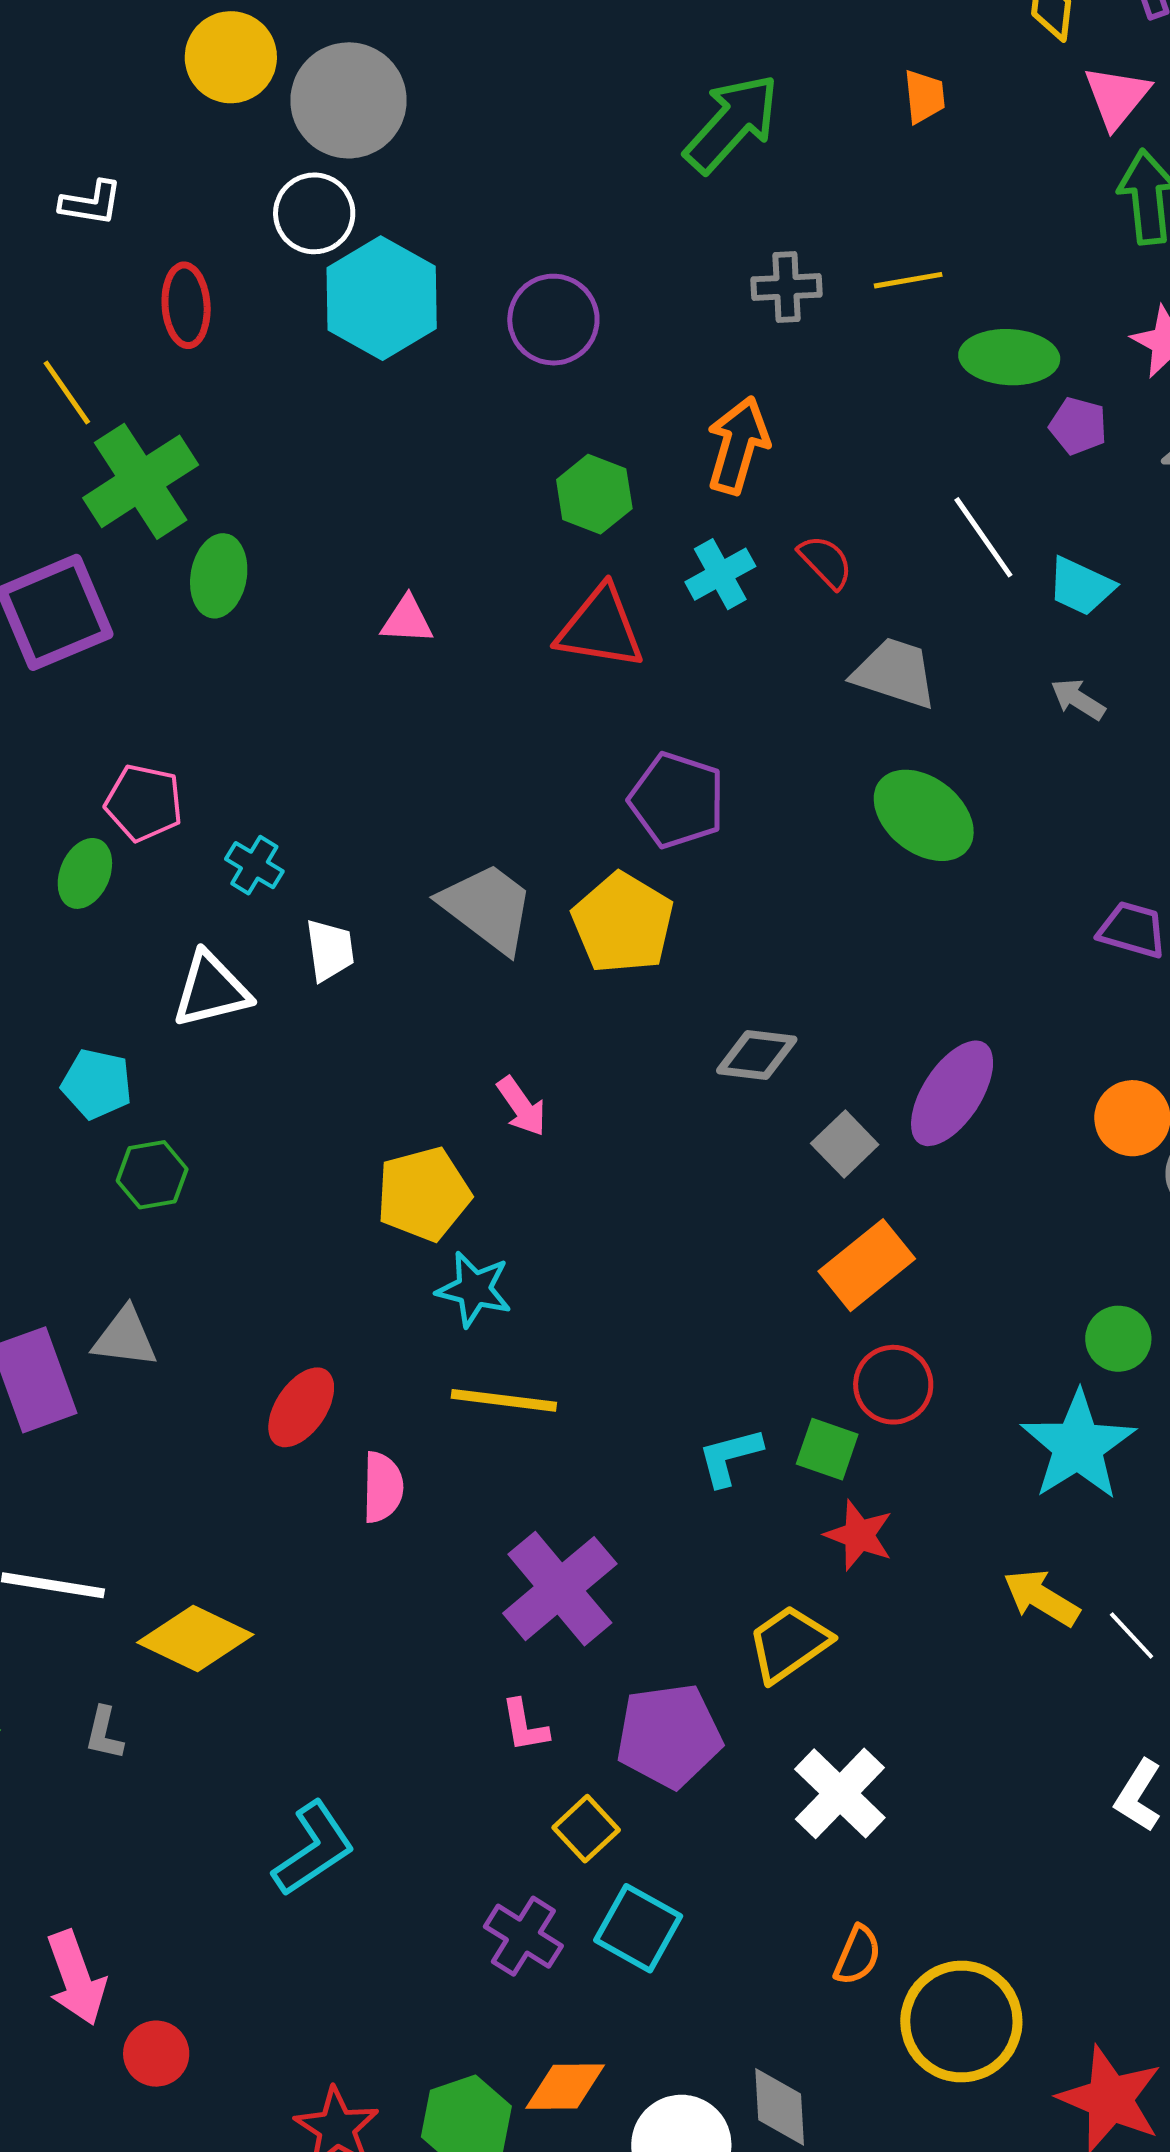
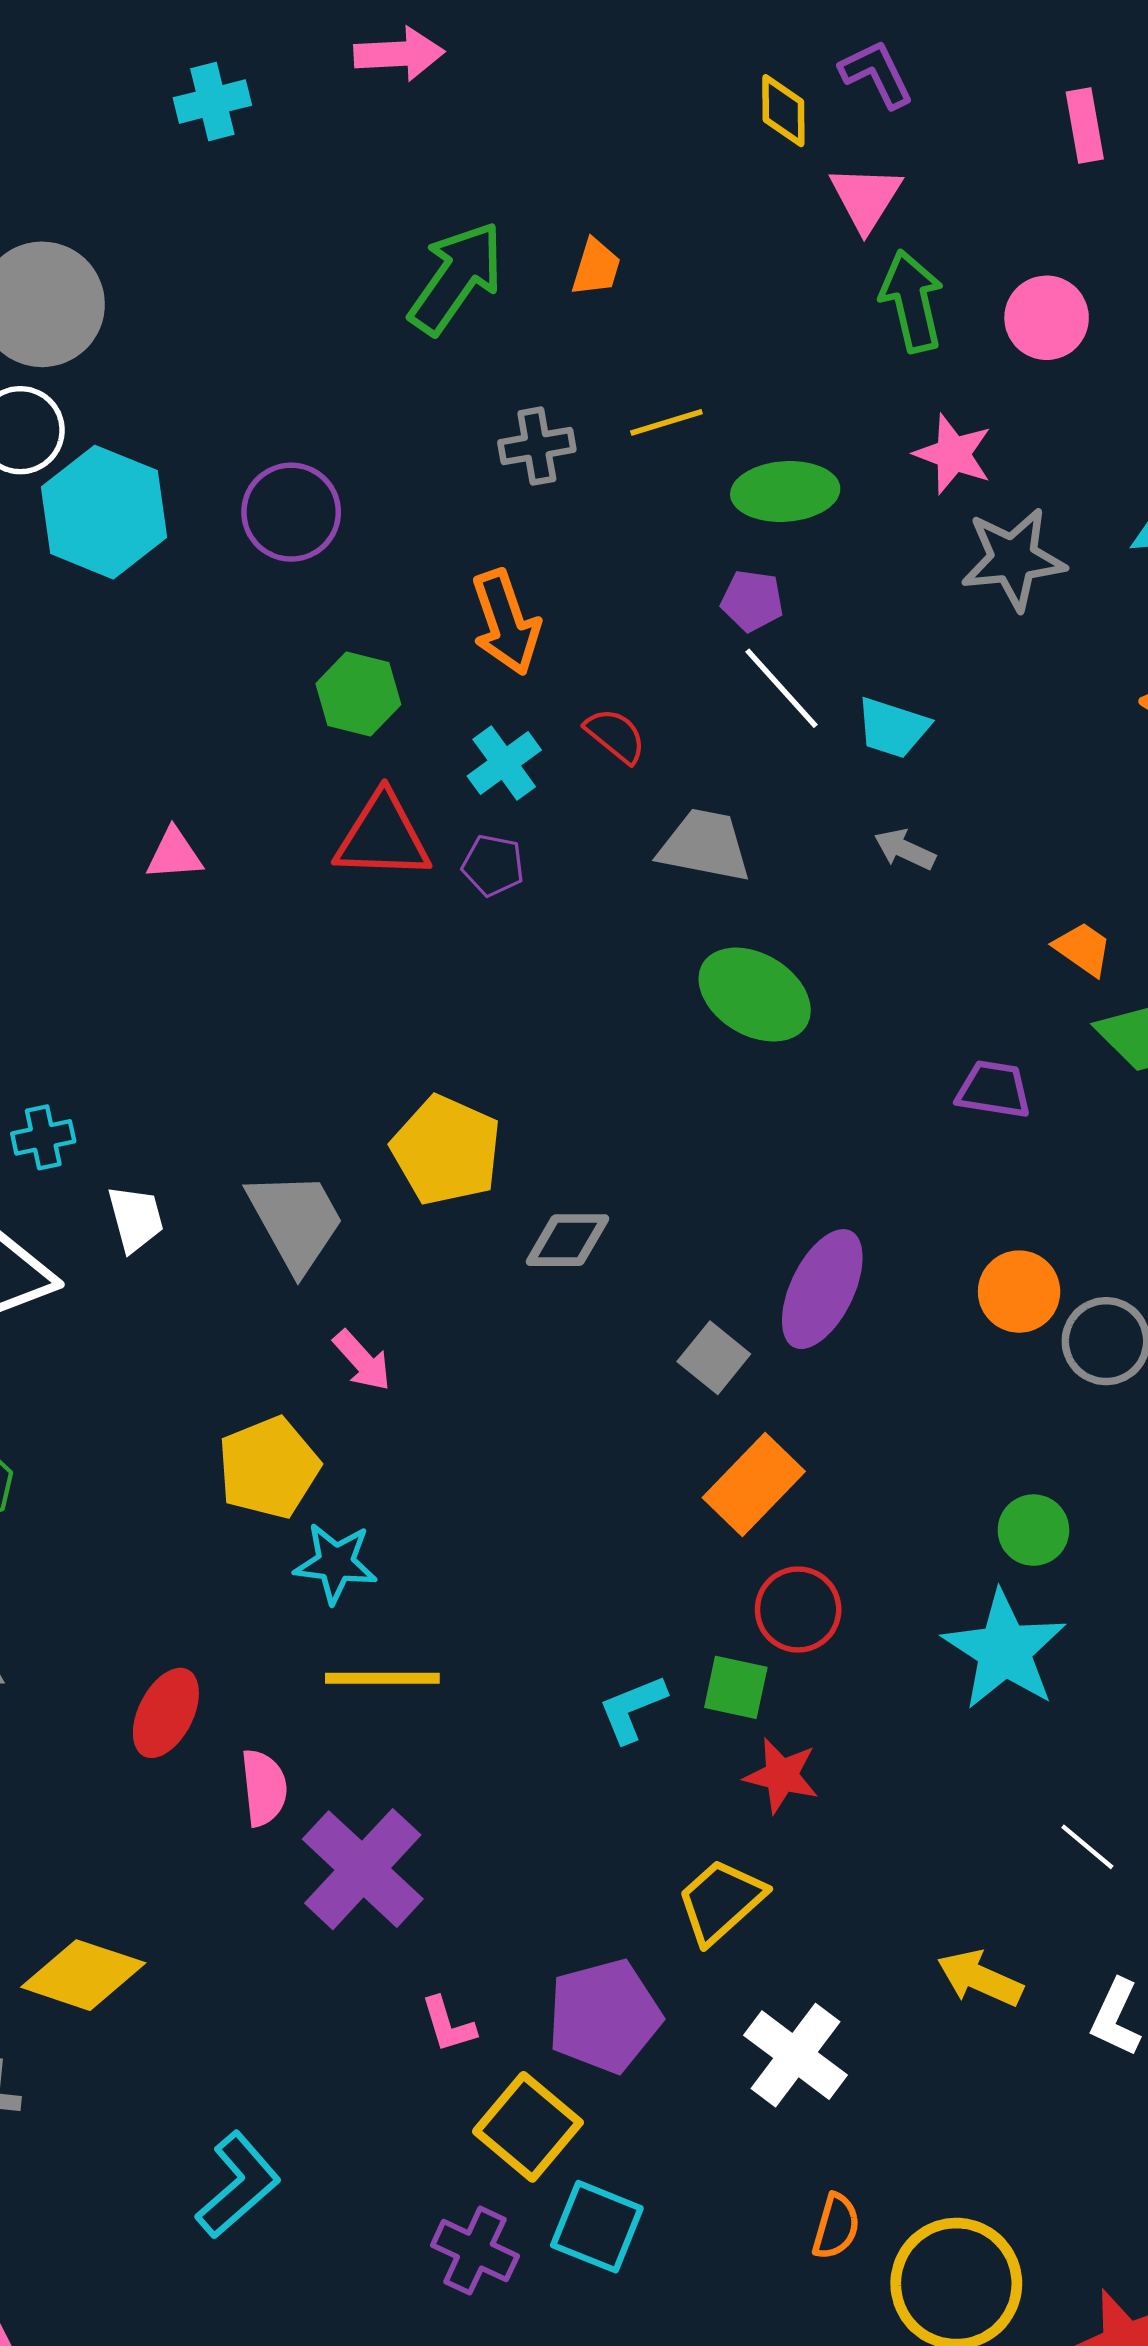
orange trapezoid: (924, 96) -> (596, 267), moved, turned 30
purple pentagon: (1078, 426) -> (752, 601), moved
orange arrow: (738, 445) -> (506, 622), turned 152
purple pentagon: (677, 800) -> (493, 865), moved, size x0.6
cyan cross: (254, 865) -> (43, 1137), turned -36
gray trapezoid: (488, 908) -> (296, 1221), moved, turned 31
gray diamond: (757, 1055) -> (568, 1240), moved
purple cross: (560, 1589) -> (363, 1869), moved
yellow arrow: (1041, 1598) -> (980, 1978), moved
yellow square: (586, 1829) -> (528, 2127), size x1.5

